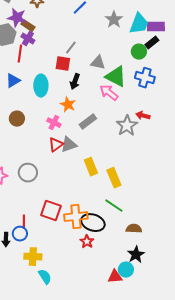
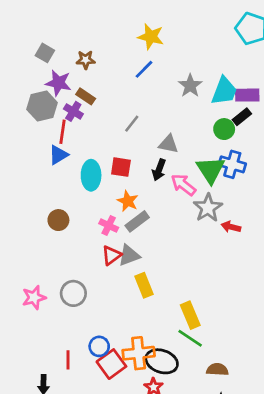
brown rectangle: (28, 26) -> (86, 96), moved
red square: (63, 64) -> (121, 167), moved
green triangle: (116, 77) -> (211, 170), moved, turned 30
blue triangle: (13, 81) -> (58, 155), moved
black arrow: (75, 82) -> (159, 170), moved
red arrow: (143, 116) -> (231, 227), moved
gray rectangle: (88, 122) -> (137, 221), moved
gray star: (127, 126) -> (208, 208), moved
yellow rectangle: (91, 167) -> (144, 285), moved
yellow rectangle: (114, 178) -> (190, 315), moved
red square: (51, 211) -> (111, 364), moved, turned 35
blue circle: (20, 234) -> (99, 346), moved

